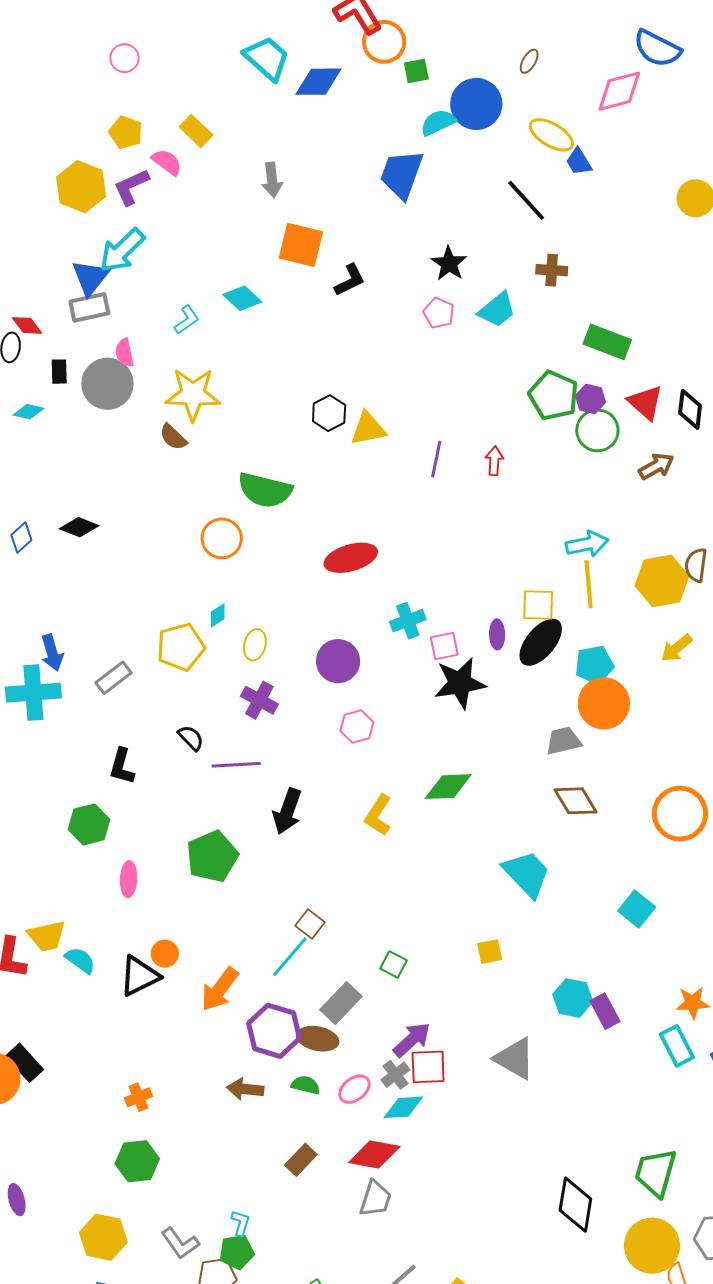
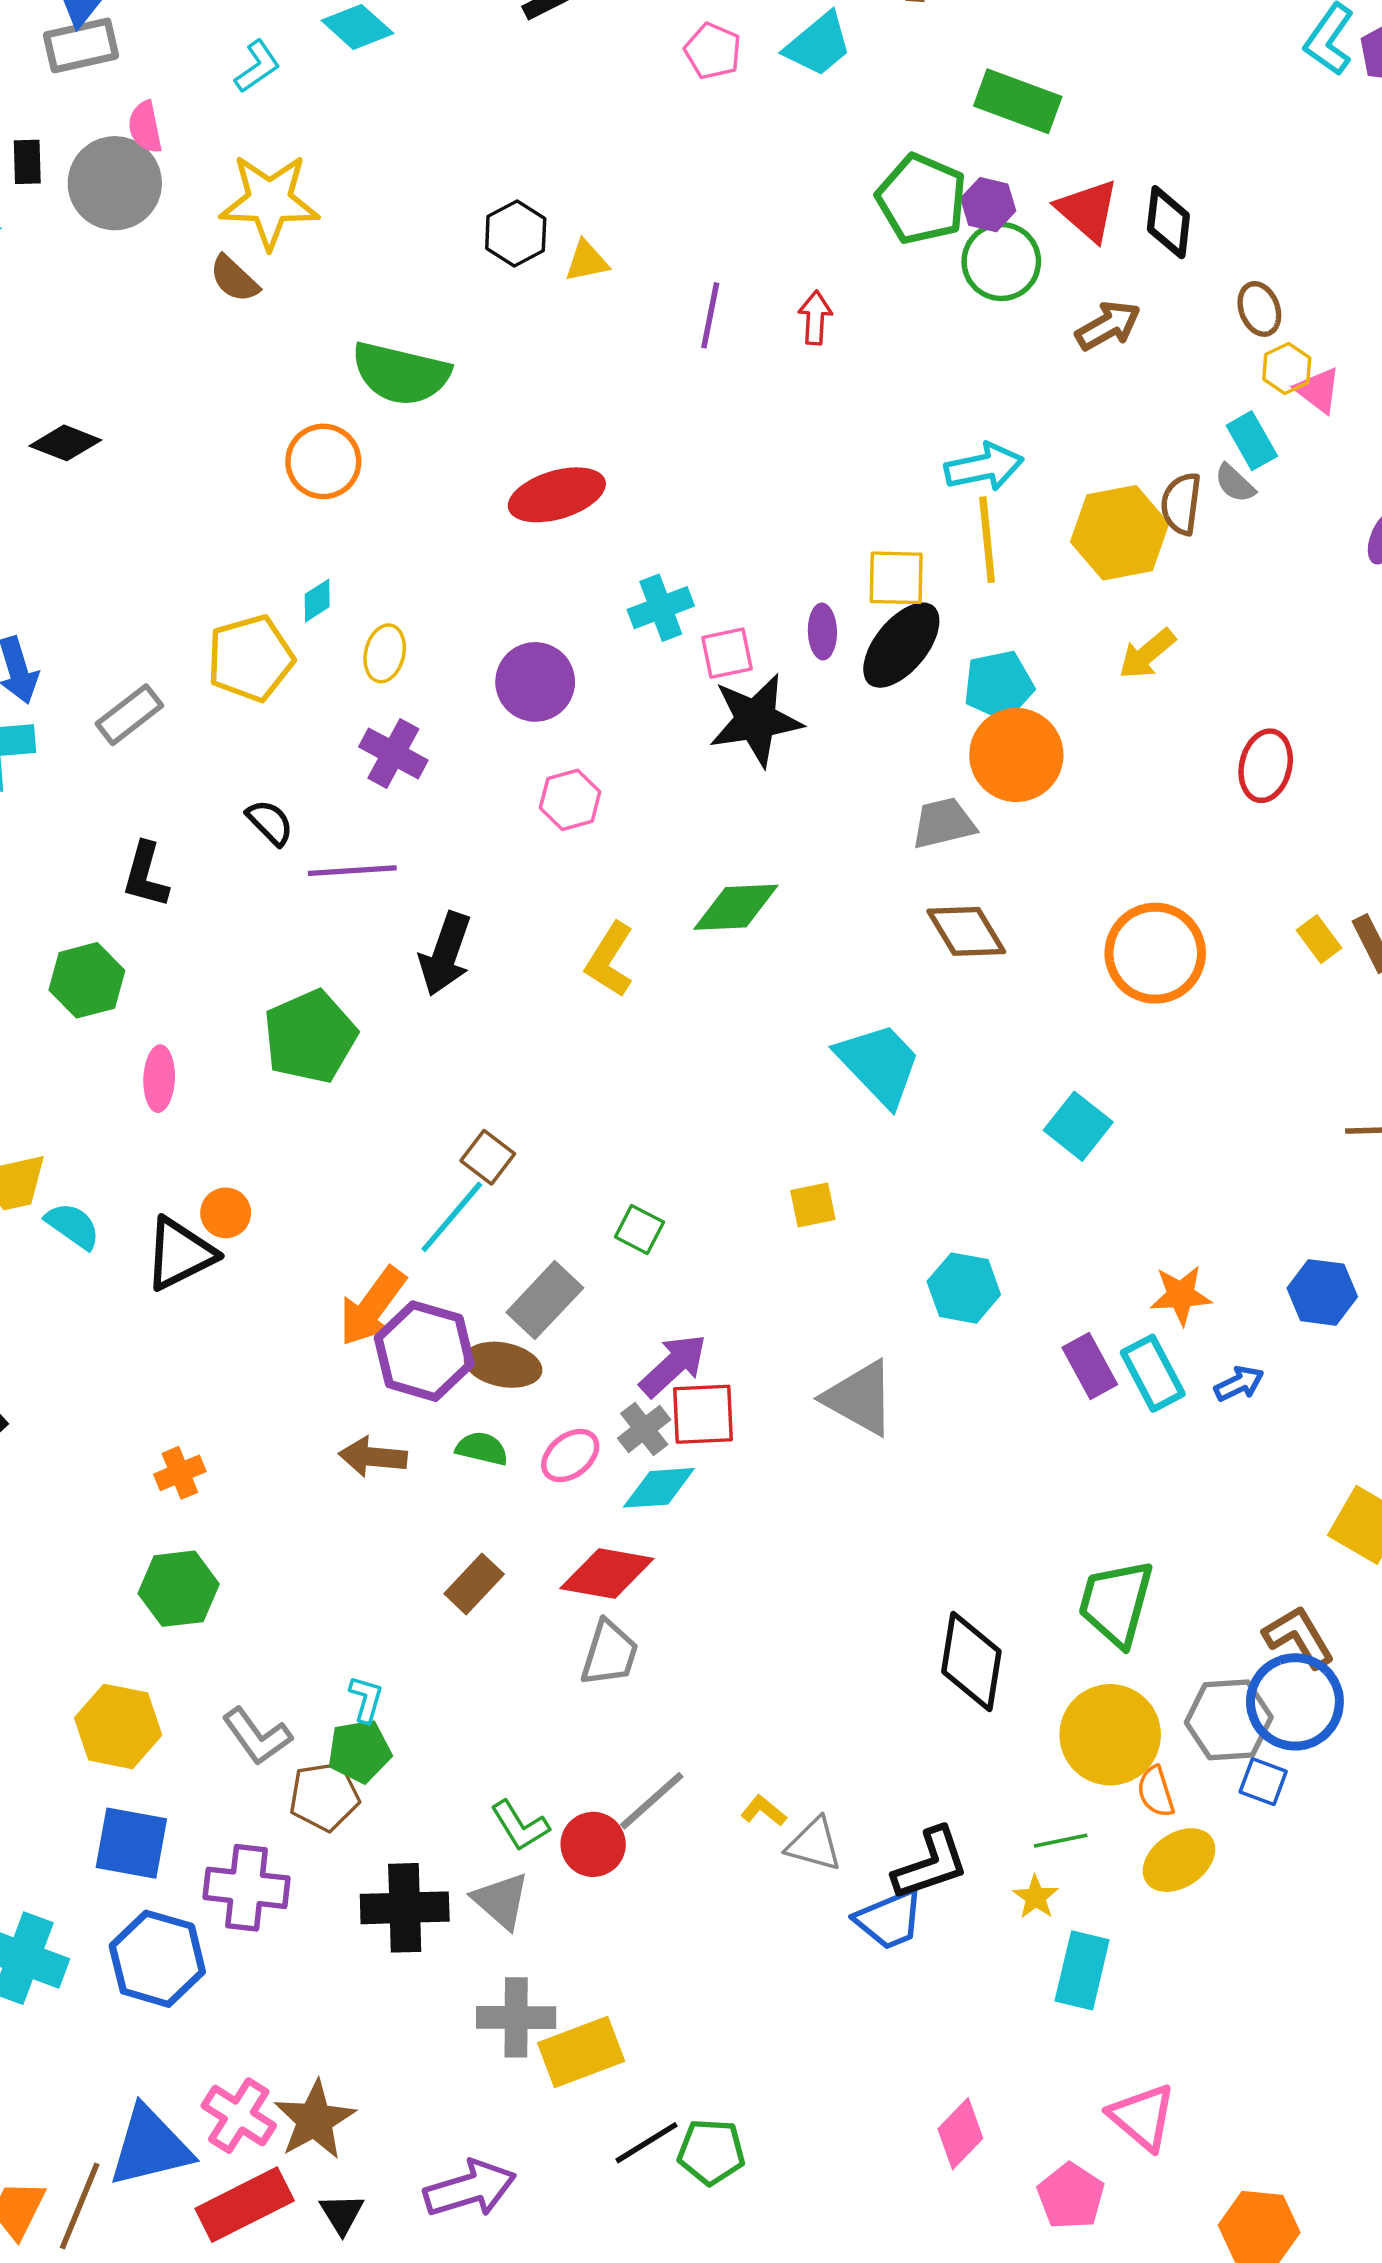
yellow triangle: (368, 429) -> (587, 261), size x0.7
orange arrow: (220, 989) -> (372, 1306), moved
purple rectangle: (605, 1011) -> (1090, 1366), moved

